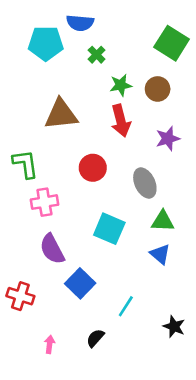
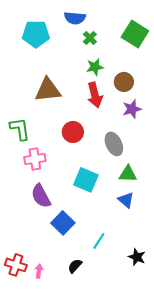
blue semicircle: (80, 23) -> (75, 18), moved
green cross: (97, 55) -> (90, 38), moved
brown circle: (158, 89) -> (124, 82), moved
red cross: (20, 296) -> (16, 265), moved

